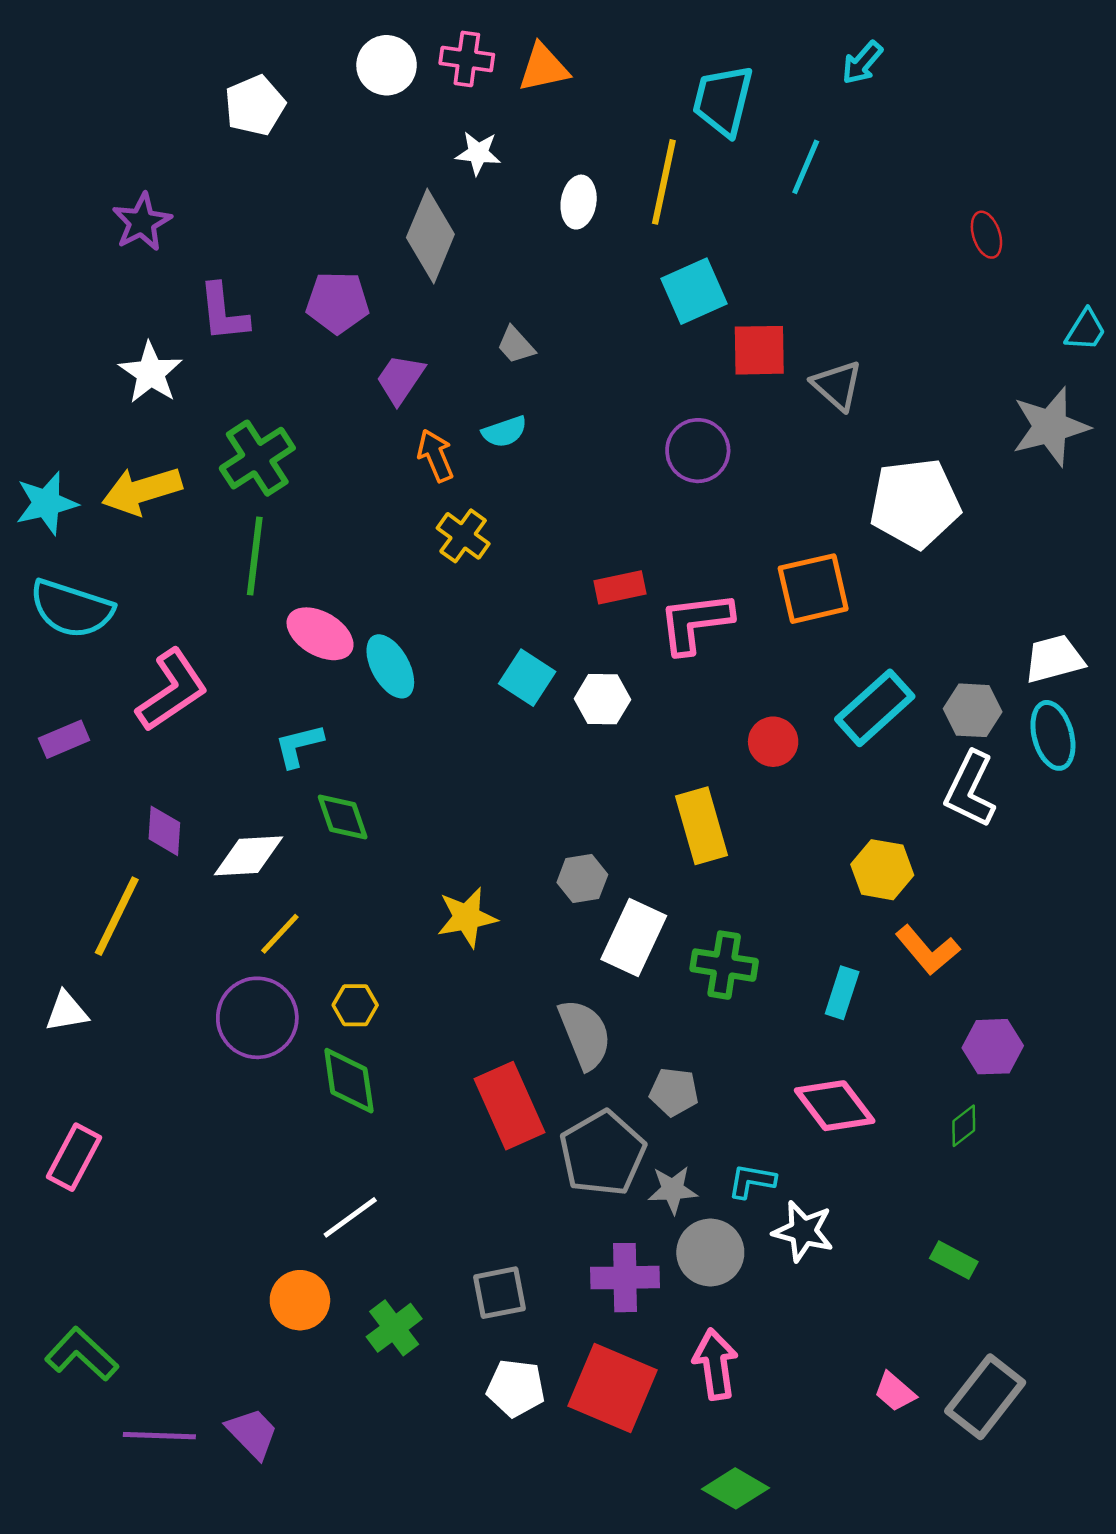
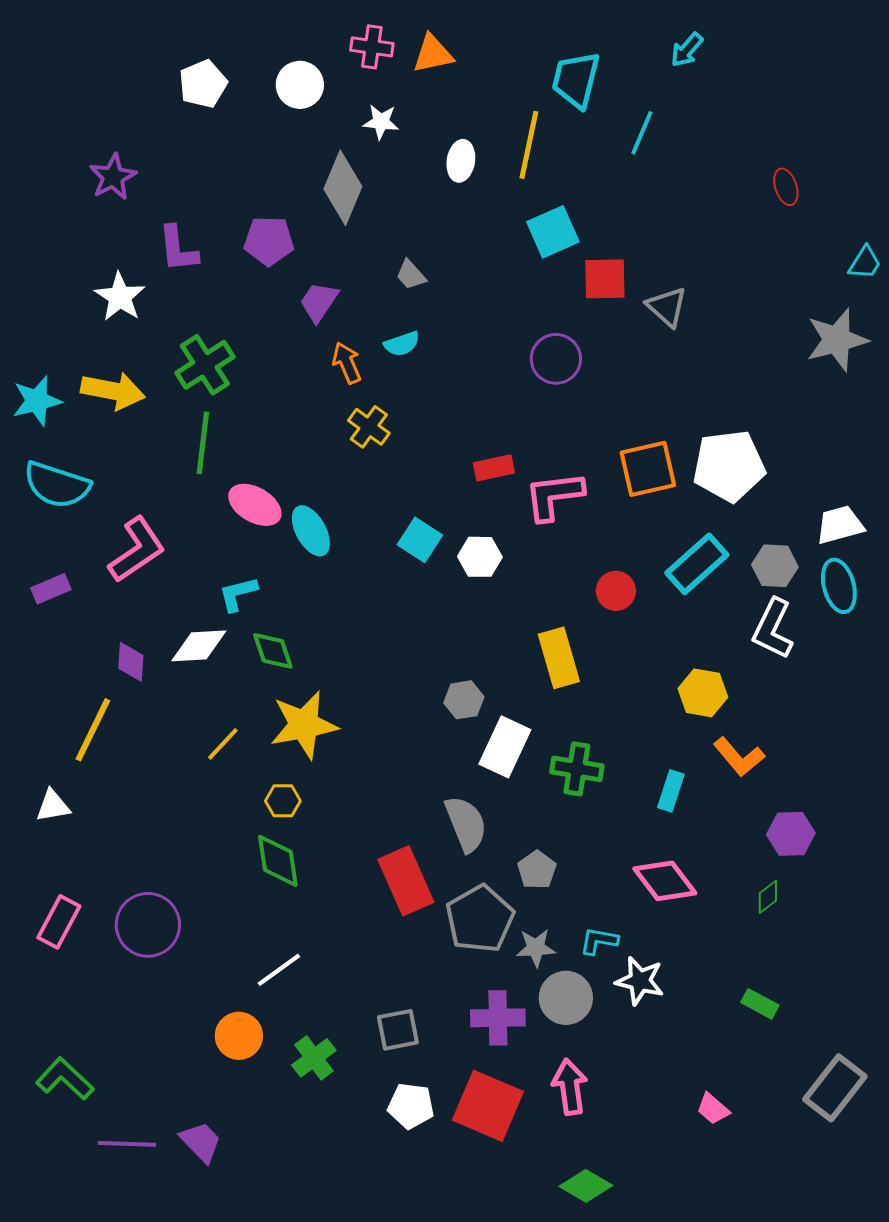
white circle: (387, 65) -> (300, 85), moved
yellow arrow: (142, 491) -> (113, 391), turned -152
white pentagon: (915, 503) -> (729, 466), moved
white diamond: (248, 856) -> (199, 646), moved
yellow star: (467, 917) -> (304, 725), moved, size x1.4
purple circle: (257, 1018) -> (148, 925), moved
gray pentagon: (674, 1092) -> (537, 870), turned 30
gray rectangle: (985, 1397) -> (835, 1088), moved

